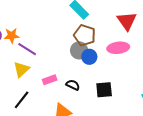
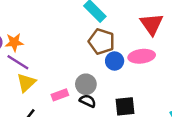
purple line: (27, 49) -> (18, 62), moved
gray circle: (79, 50) -> (86, 84), moved
blue circle: (89, 57) -> (115, 61), moved

